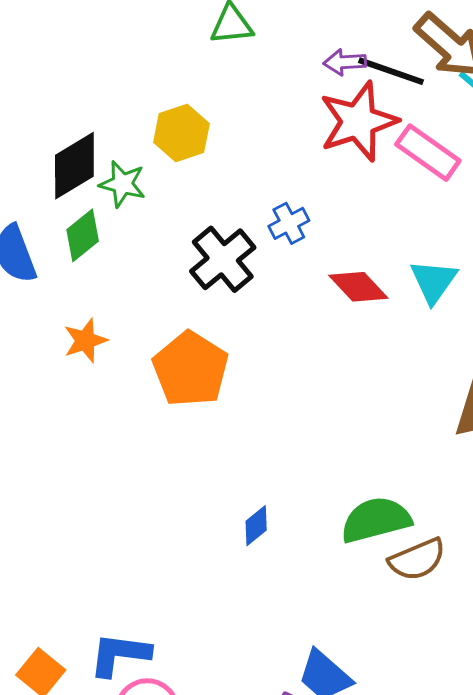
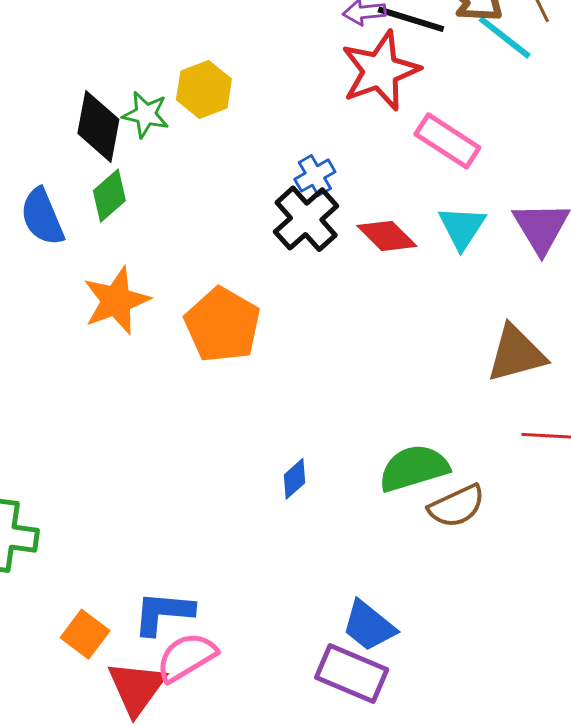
pink rectangle: (428, 153) -> (447, 141), moved
black diamond: (74, 166) -> (98, 126), turned -46
green star: (122, 184) -> (146, 114), moved
black cross: (223, 259) -> (306, 219), moved
orange star: (85, 341) -> (116, 301), size x1.5

